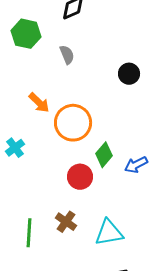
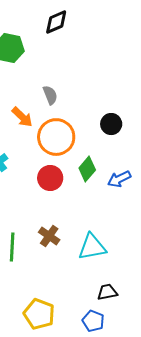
gray semicircle: (67, 55) -> (50, 95), moved
black circle: (129, 74) -> (111, 124), moved
red circle: (80, 177) -> (50, 178), moved

